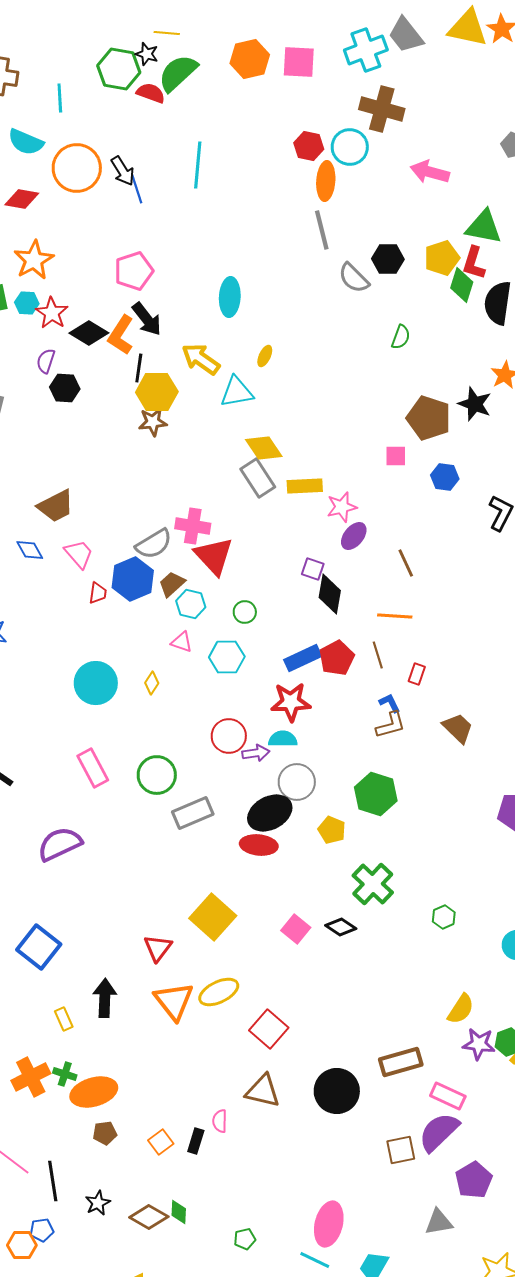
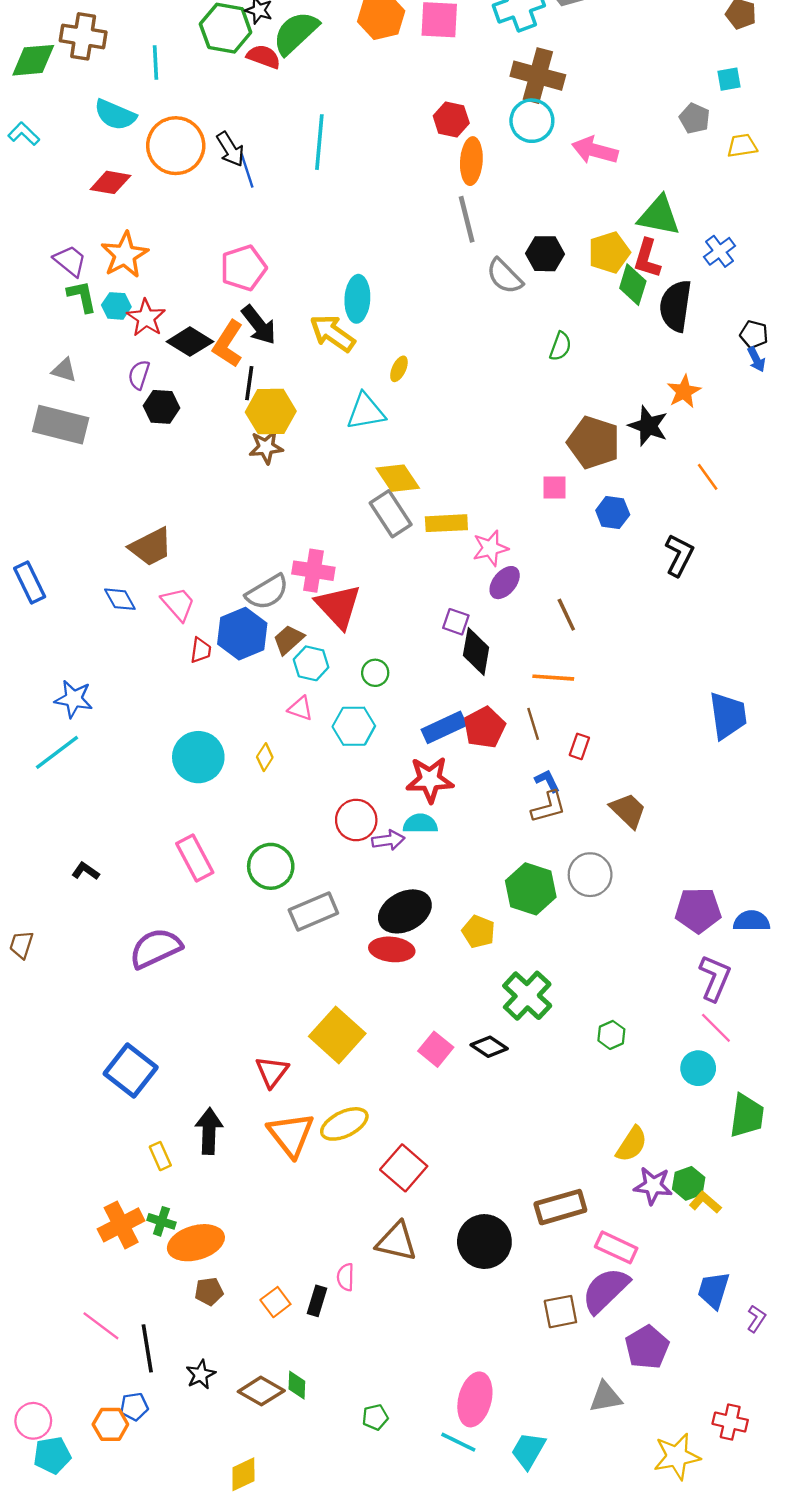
cyan circle: (350, 147) -> (532, 121), moved
yellow arrow: (201, 359) -> (332, 333), moved
gray circle: (297, 782) -> (590, 875), moved

